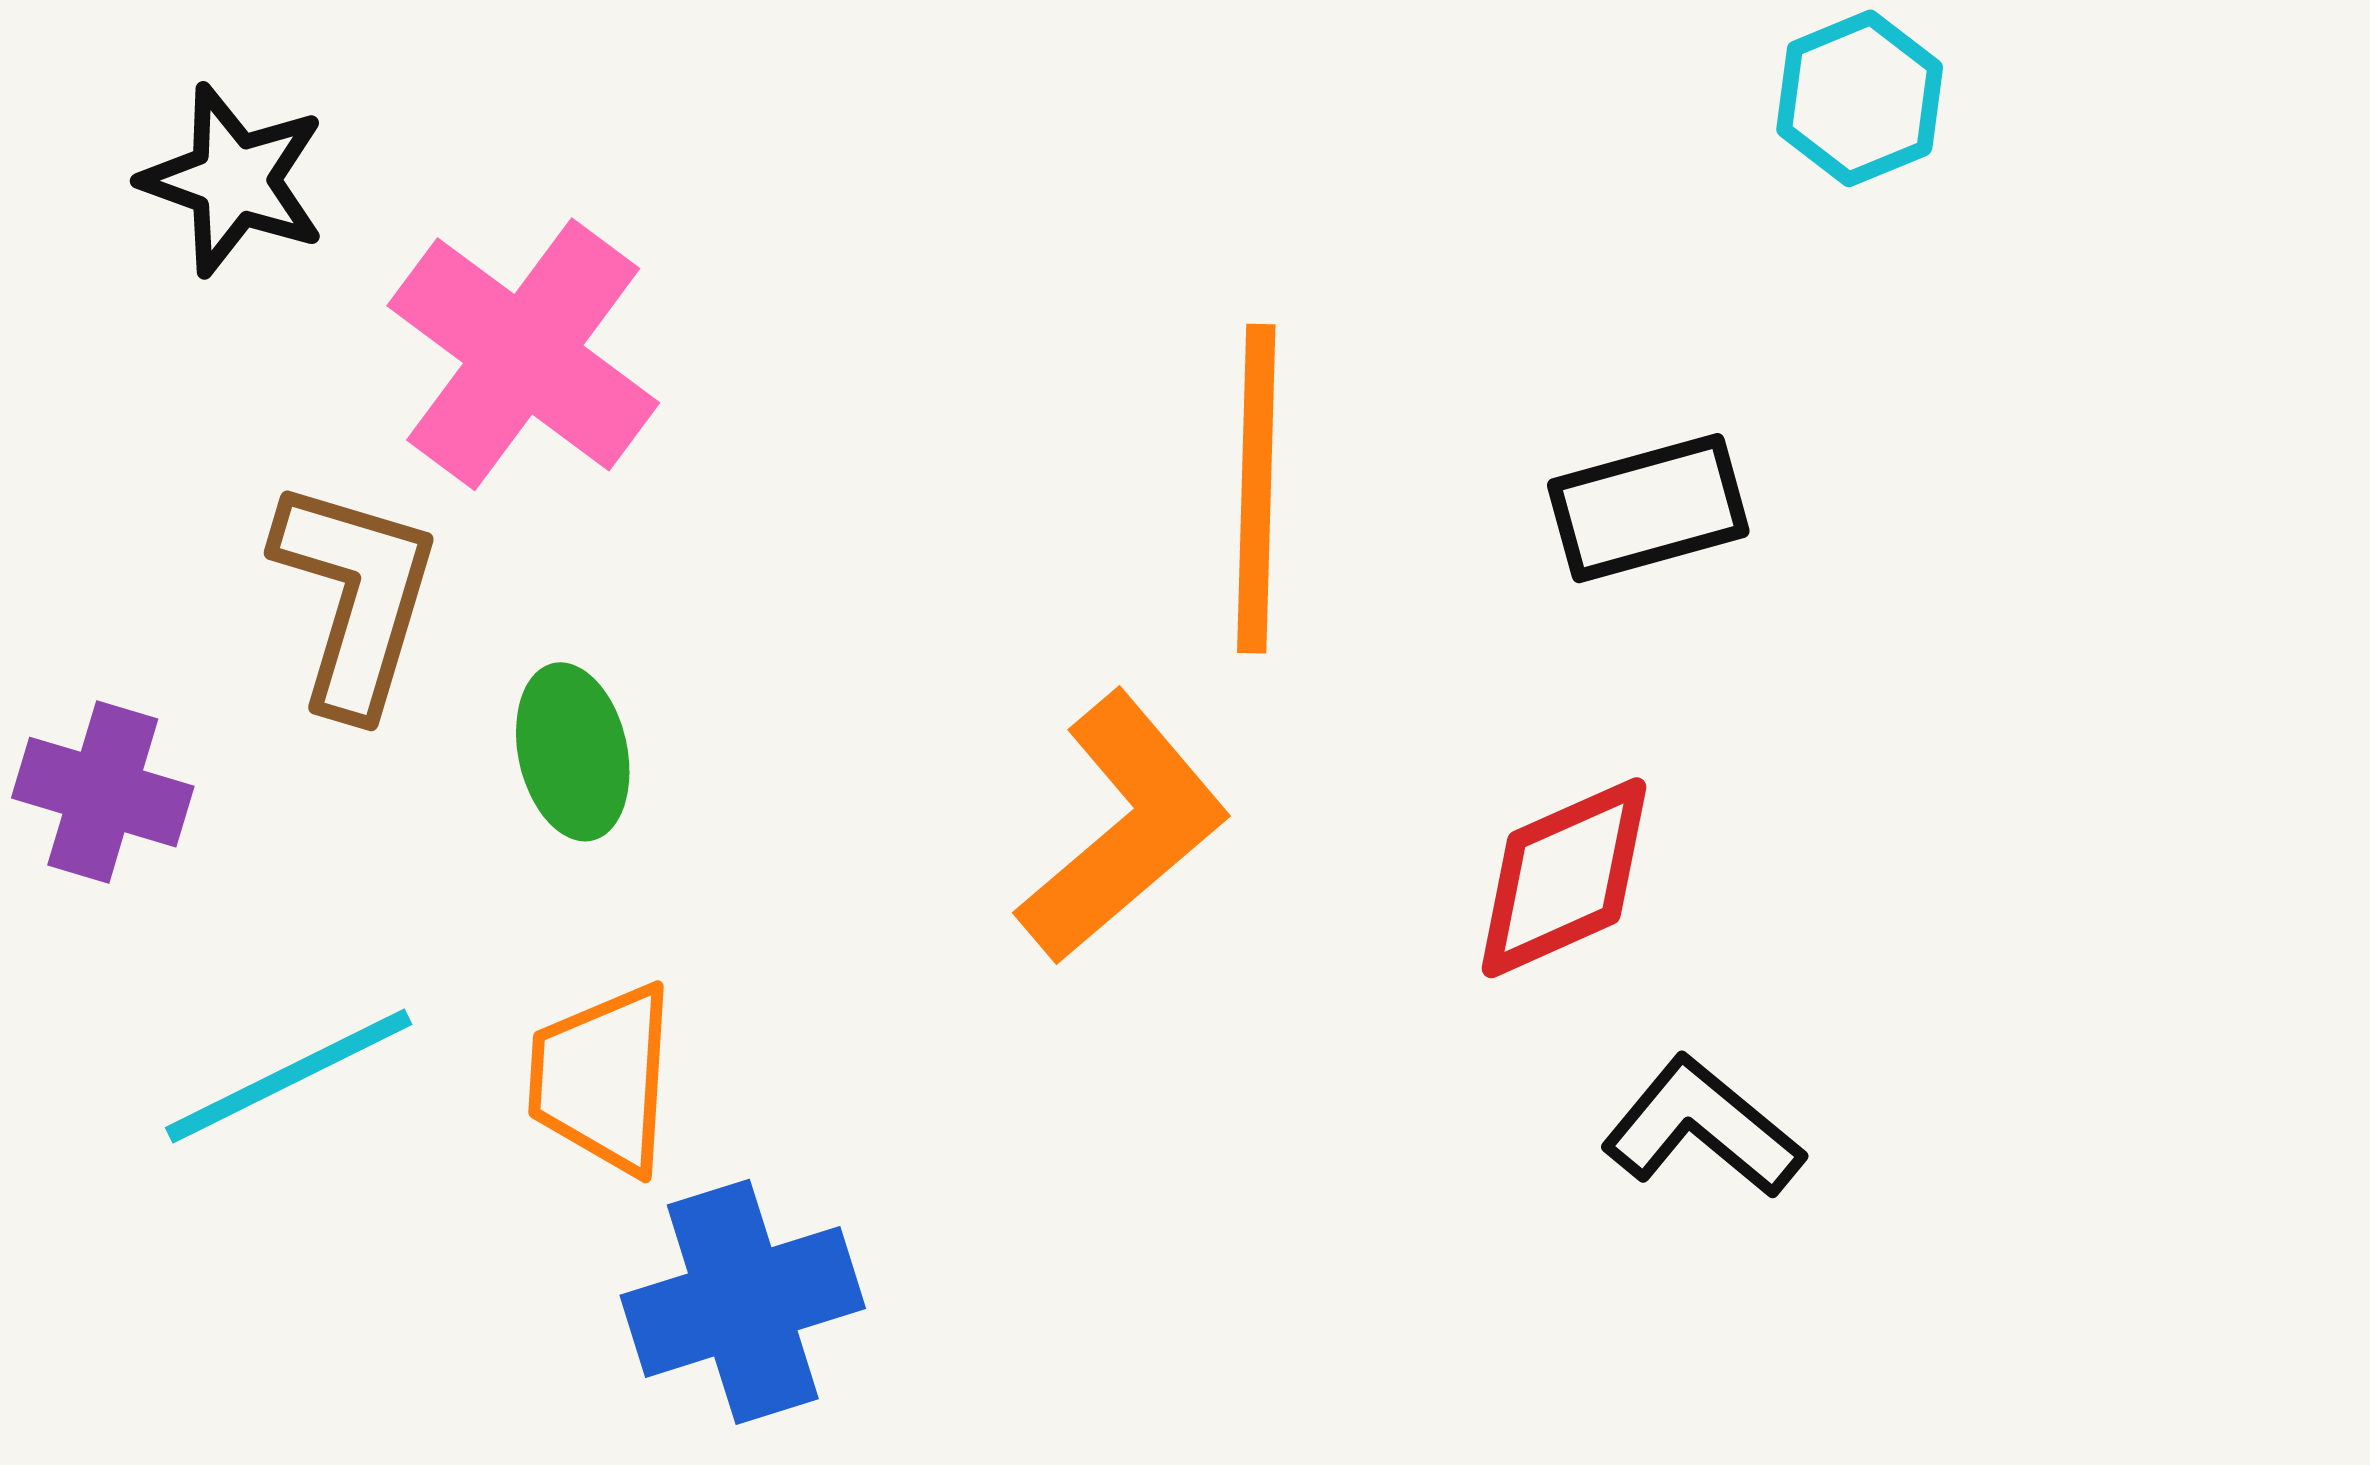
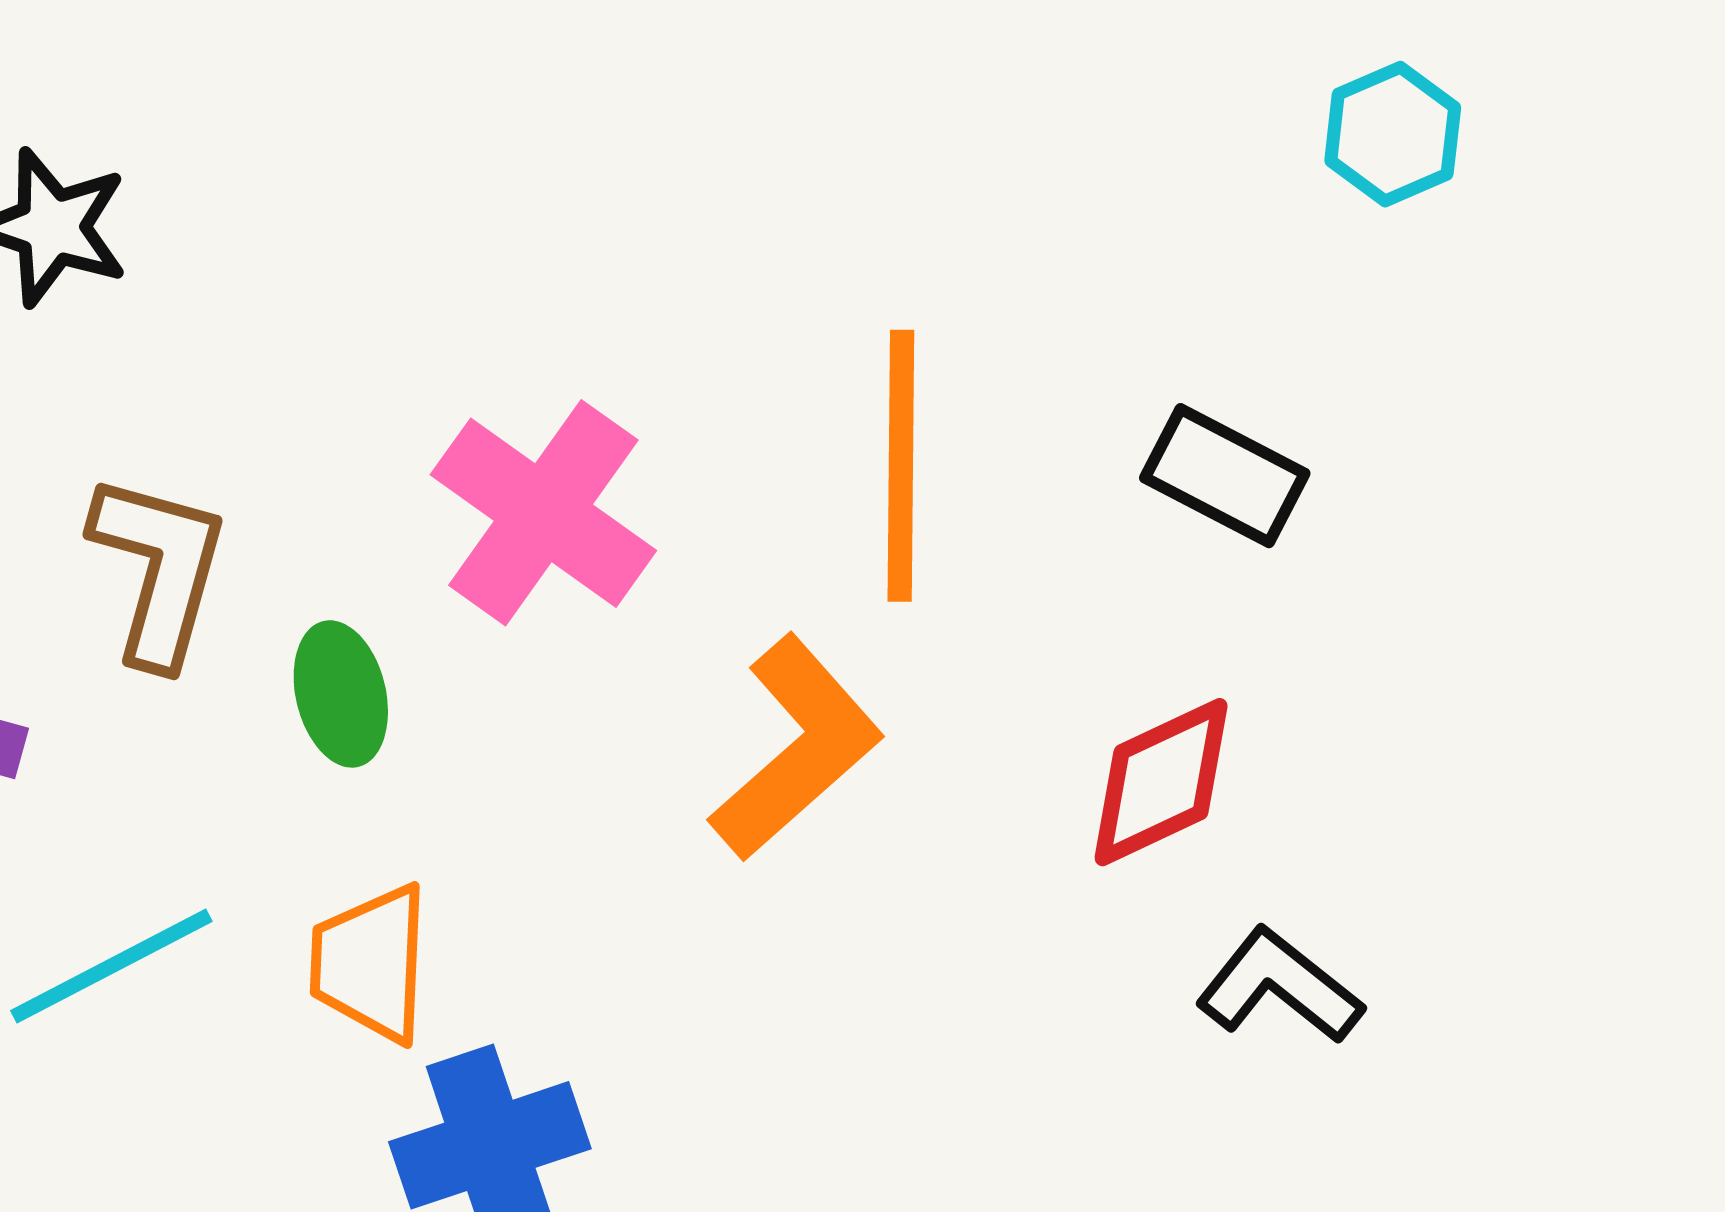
pink cross: (523, 354) -> (543, 513), moved
black rectangle: (1648, 508) -> (1225, 476), turned 44

